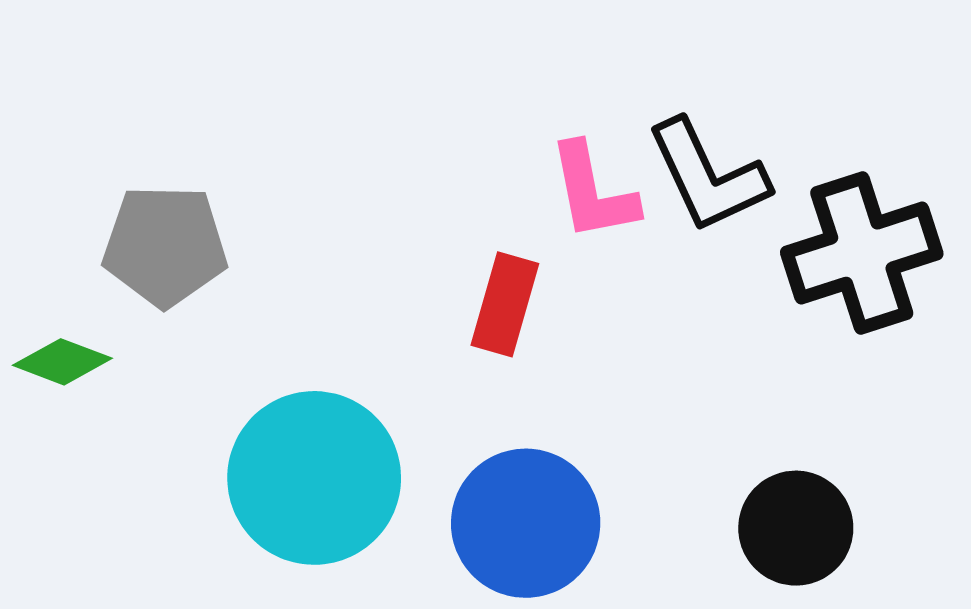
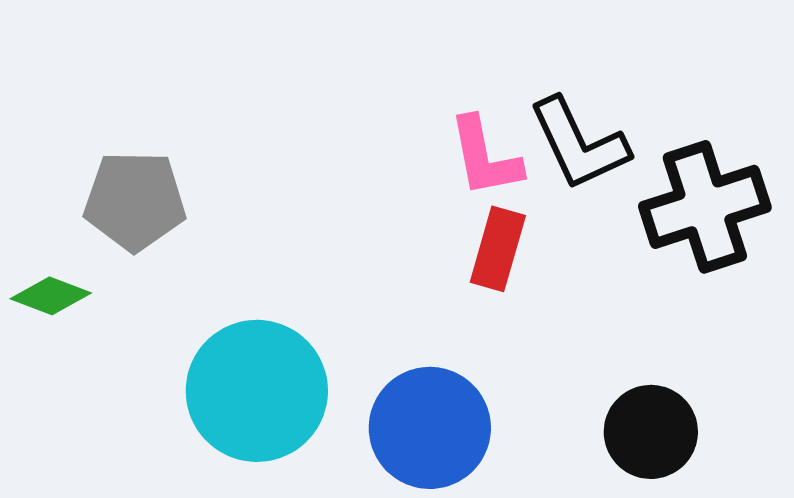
red rectangle: (505, 304) -> (498, 249), moved

